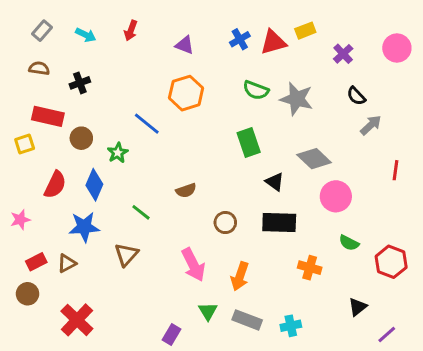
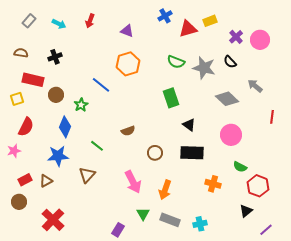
blue cross: (240, 39) -> (165, 16), moved
pink circle: (397, 48) -> (260, 40), moved
brown semicircle: (39, 68) -> (21, 53), moved
black semicircle: (356, 96) -> (230, 62), moved
gray arrow: (371, 125) -> (255, 86), turned -98
gray diamond: (314, 159) -> (227, 99), moved
red semicircle: (55, 185) -> (26, 127), moved
red hexagon: (391, 262) -> (258, 186), moved

